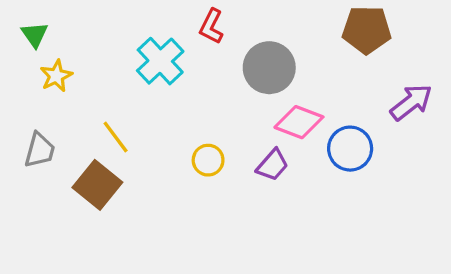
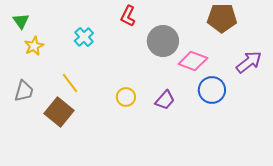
cyan cross: (160, 61) -> (84, 37), moved, size x0.7
pink diamond: (299, 122) -> (193, 61), moved

